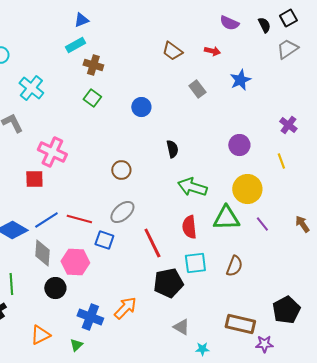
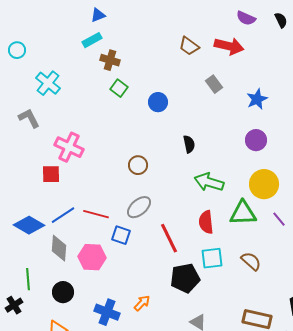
red arrow: (212, 51) -> (229, 46), size x1.8
blue star: (240, 80) -> (257, 99), moved
green square: (92, 98) -> (119, 88), moved
brown semicircle: (234, 266) -> (251, 261), turned -70
black circle: (55, 288) -> (63, 292), moved
orange arrow: (125, 308) -> (142, 303), size x0.7

